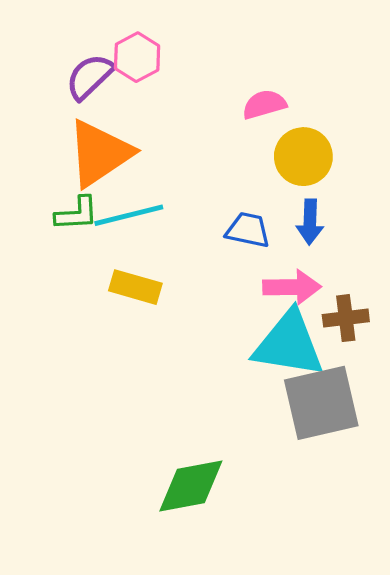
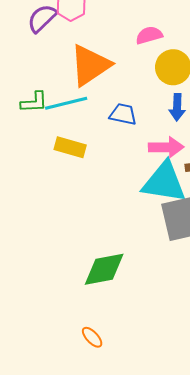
orange triangle: (99, 153) -> (90, 65), moved
blue trapezoid: (248, 230) -> (123, 114), moved

